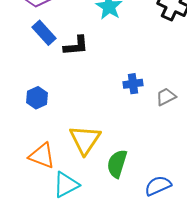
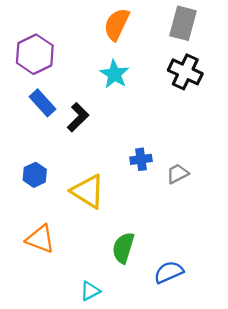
black L-shape: (76, 46) -> (78, 117), turned -40
yellow triangle: (85, 140) -> (88, 191), moved, turned -32
cyan triangle: (66, 185) -> (90, 291), moved, size x0.7

